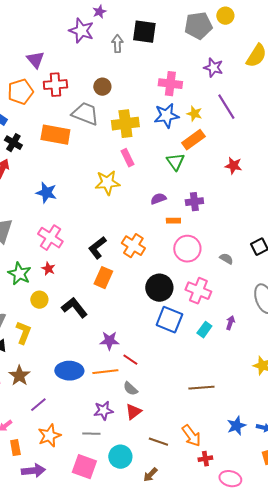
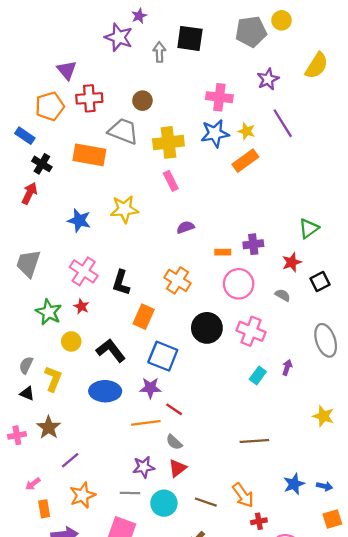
purple star: (213, 68) -> (268, 79), turned 30
green triangle: (175, 162) -> (309, 228), moved, turned 30
red star: (233, 166) -> (292, 262), moved, turned -30
yellow star: (107, 183) -> (124, 209), moved
purple semicircle: (158, 199) -> (185, 227), moved
purple cross: (194, 202) -> (253, 244), moved
black L-shape: (97, 248) -> (121, 283), moved, turned -35
blue square: (169, 320) -> (163, 356), moved
blue ellipse: (69, 371) -> (105, 391), moved
cyan circle: (120, 457) -> (164, 503), moved

